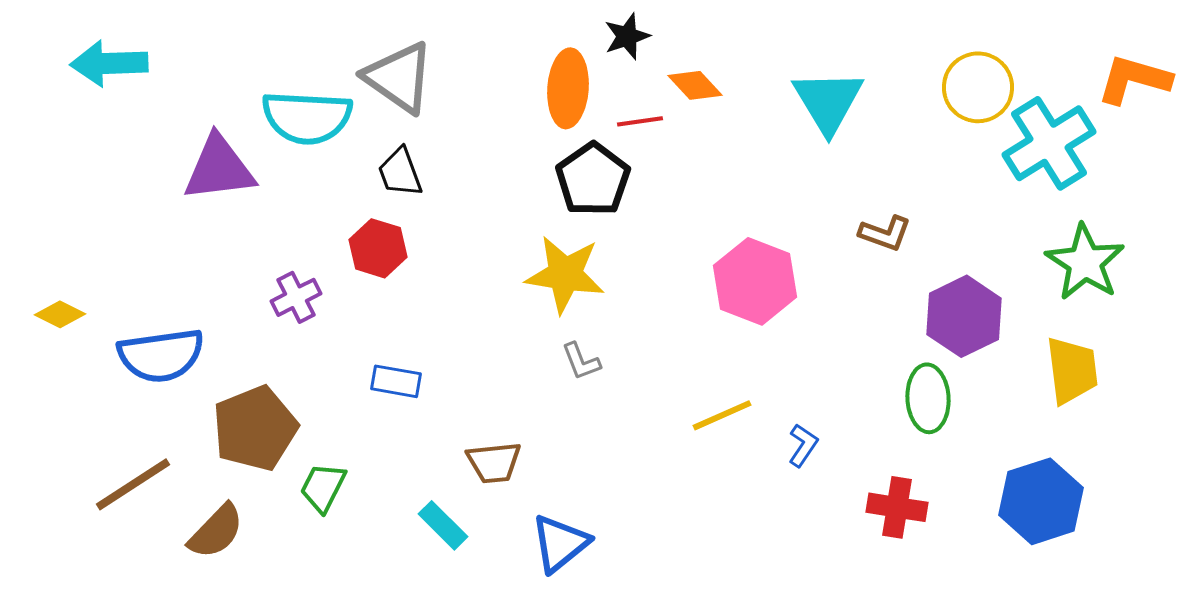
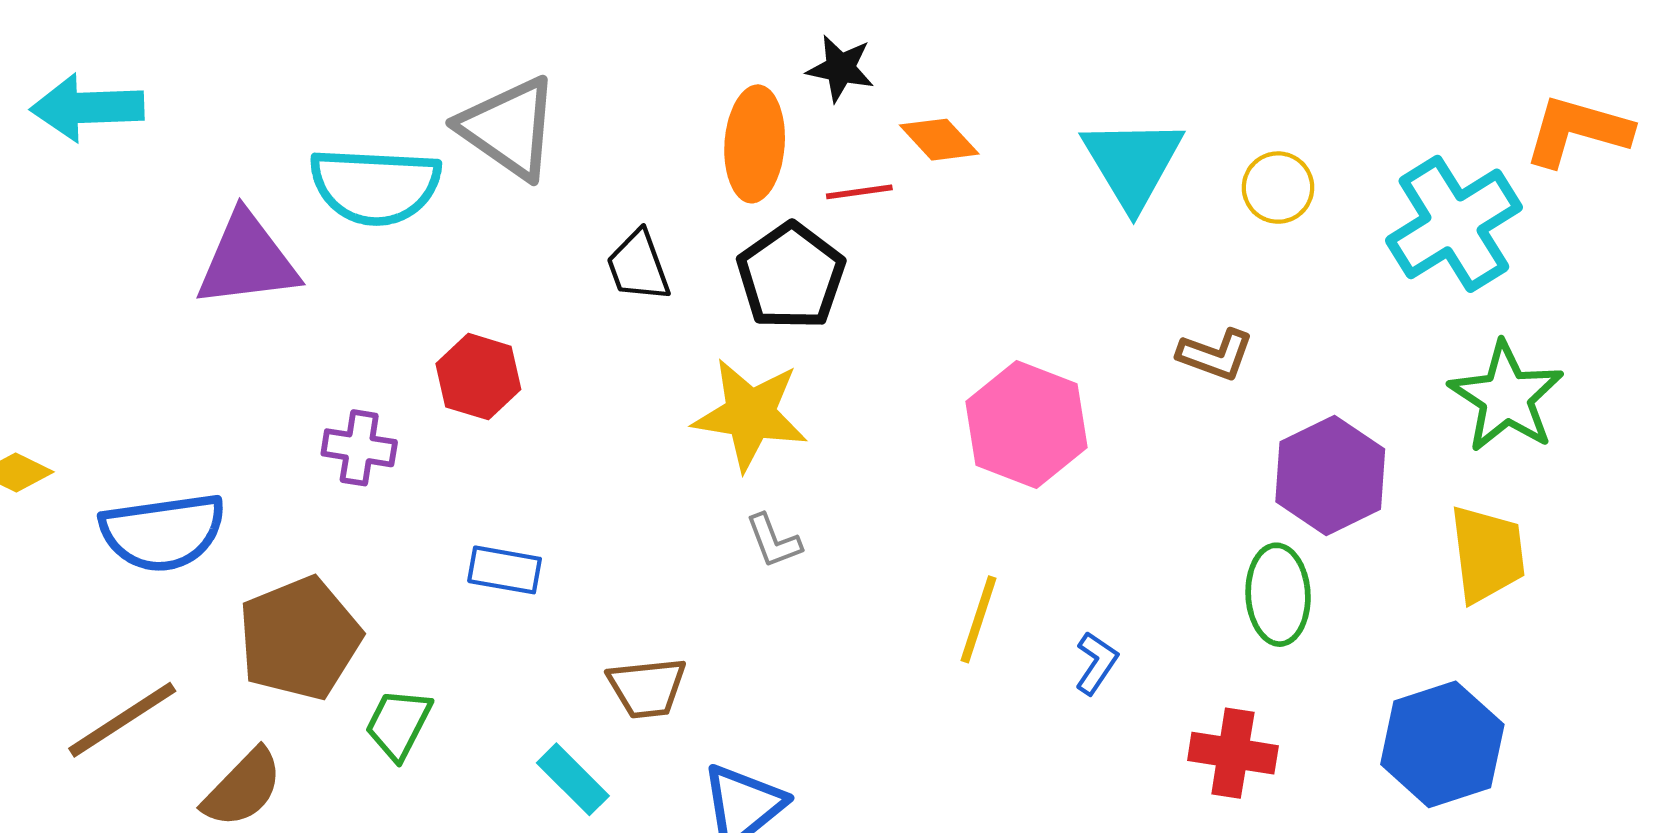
black star: (627, 36) -> (840, 68), turned 30
yellow circle: (978, 87) -> (1278, 188), moved, size x0.7
black trapezoid: (400, 172) -> (638, 266), moved
purple cross: (296, 297) -> (359, 448), turned 36
yellow line: (722, 415) -> (979, 619), turned -48

